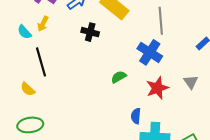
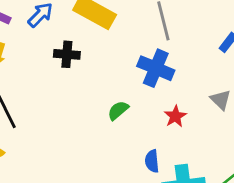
red star: (157, 88) -> (175, 116), size x0.7

